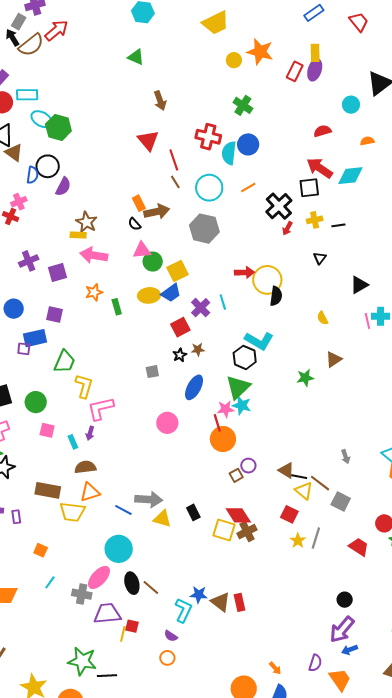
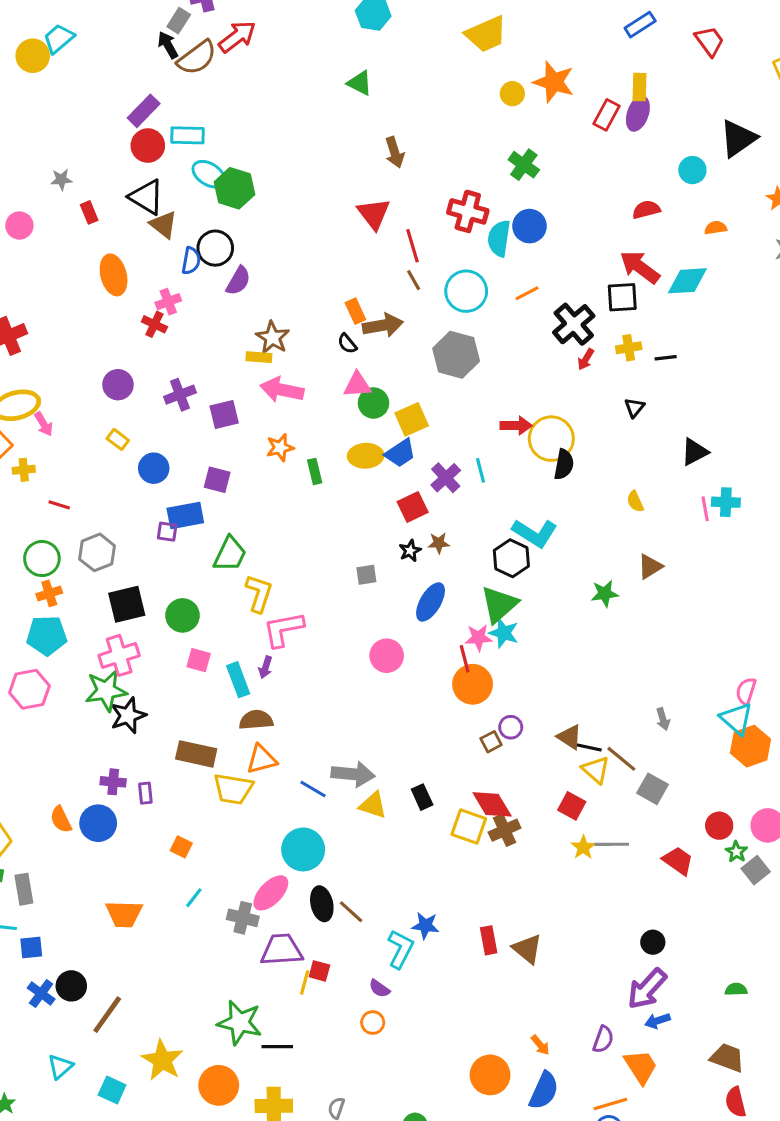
cyan rectangle: (73, 442) -> (238, 680), size x1.5
gray line: (316, 538) -> (612, 844), turned 70
brown triangle: (221, 602) -> (527, 949), moved

